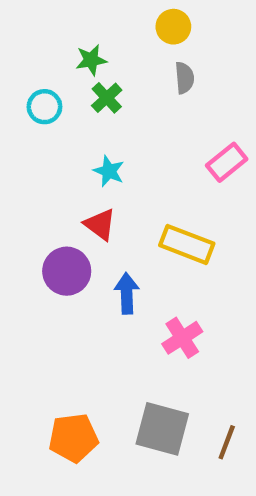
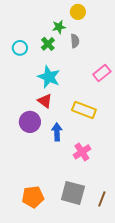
green star: (91, 60) -> (59, 27), moved
gray semicircle: (184, 78) -> (75, 41), moved
cyan star: (109, 171) -> (49, 77), size x1.6

